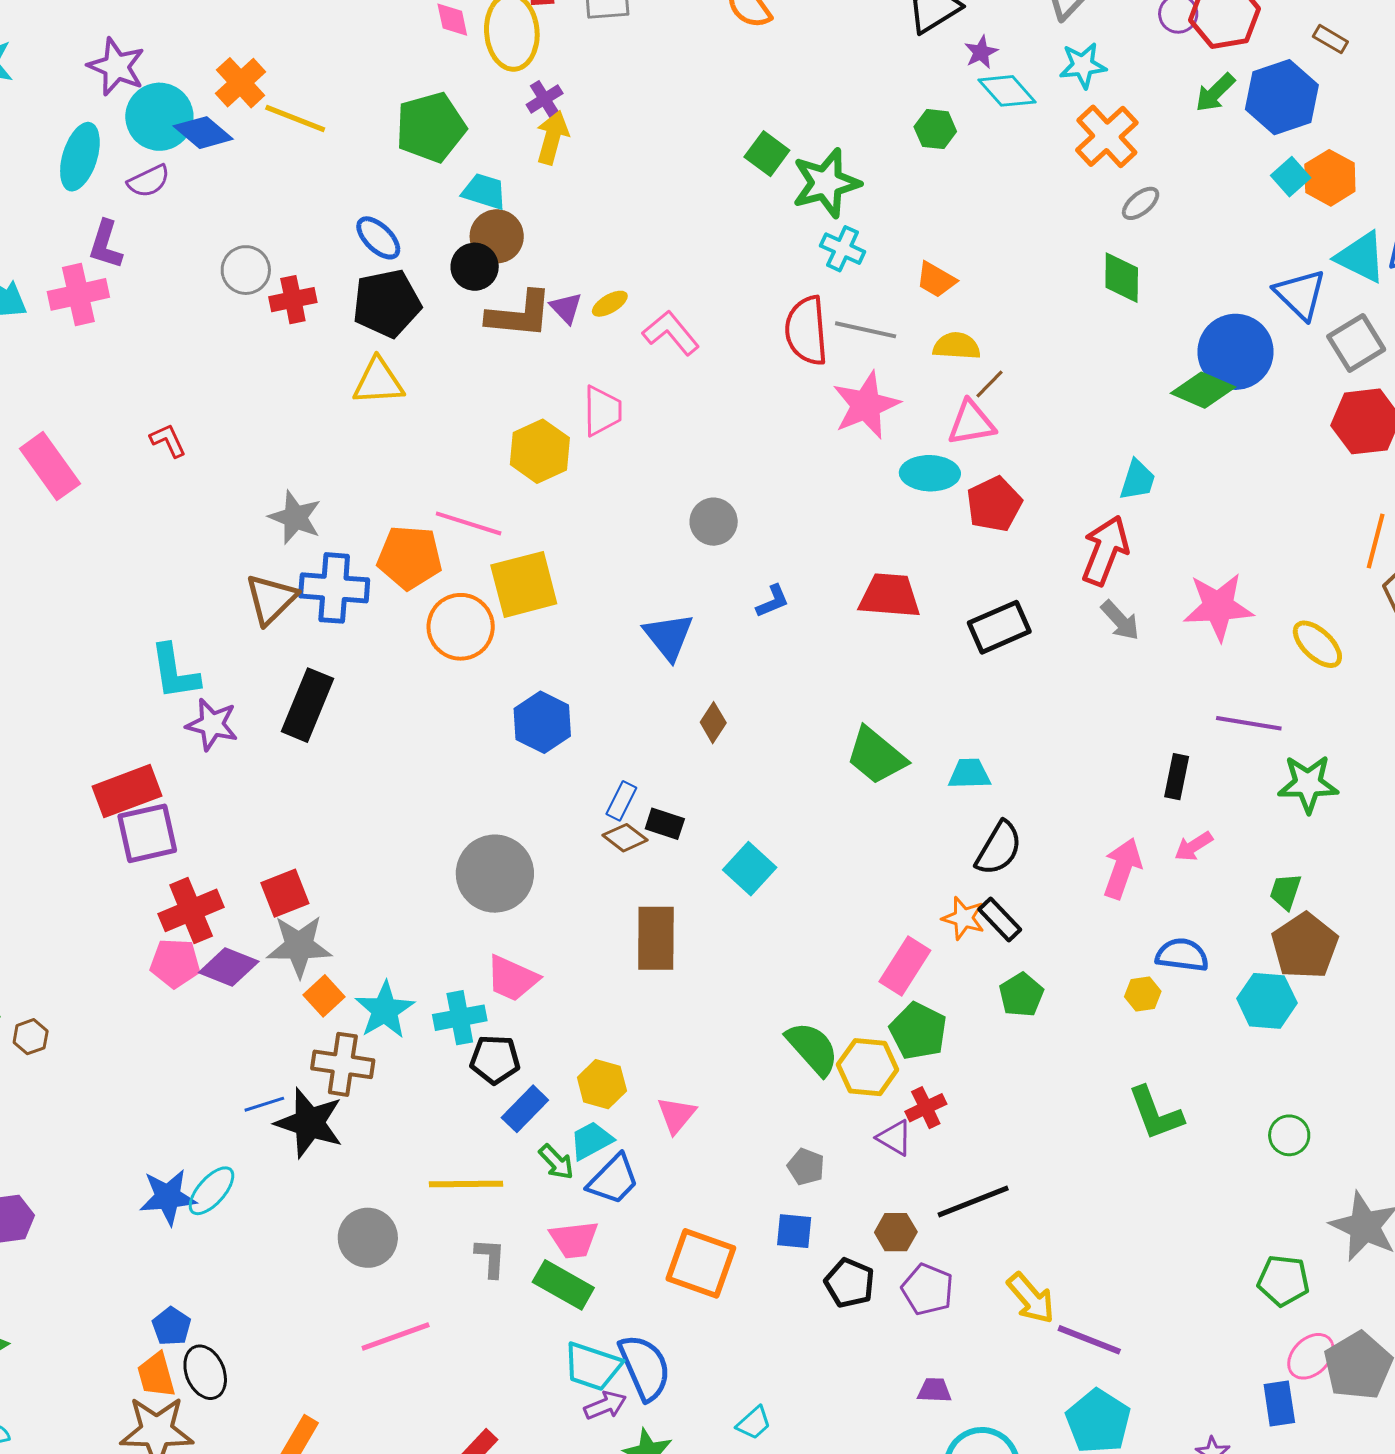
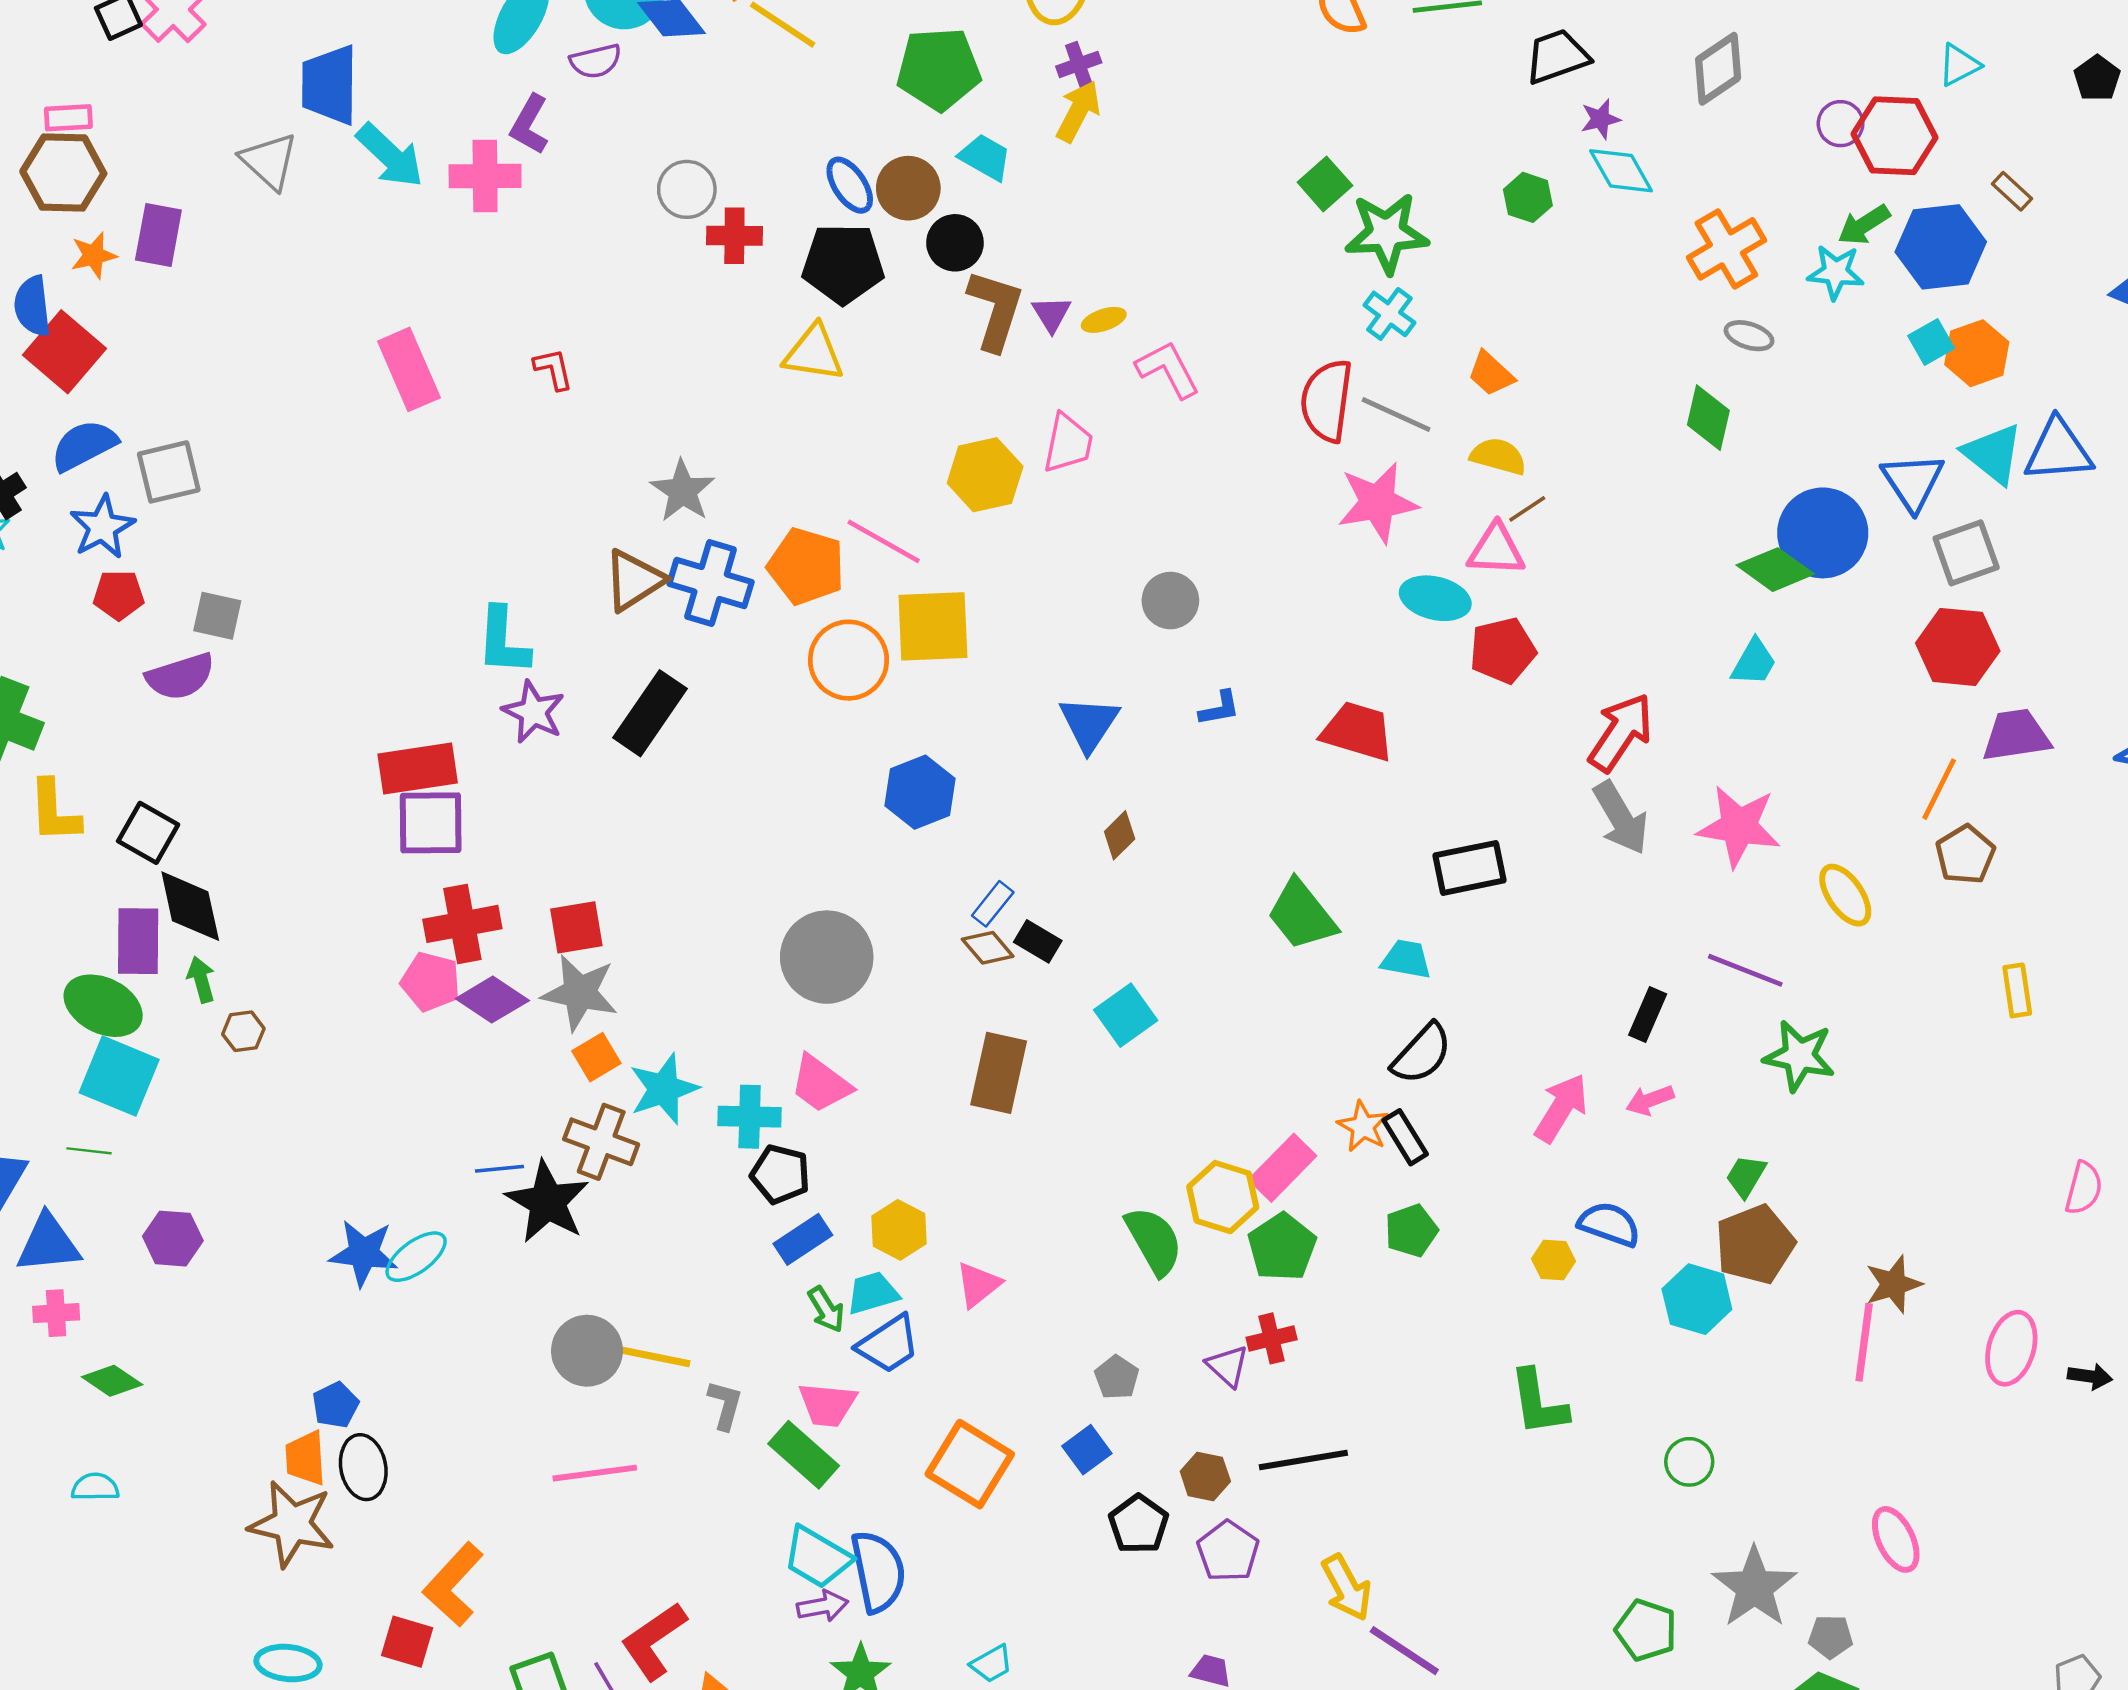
cyan star: (1083, 65) -> (1836, 272), moved
gray ellipse: (1141, 203) -> (1749, 336), turned 45
brown circle: (497, 236) -> (908, 188), moved
brown L-shape: (519, 315) -> (995, 310), turned -90
cyan trapezoid: (1138, 480) -> (1754, 662), moved
gray arrow: (1120, 620) -> (1621, 818), size x1.4
black rectangle: (999, 627) -> (1469, 868), moved
yellow hexagon: (868, 1067) -> (1223, 1197), moved
yellow line: (466, 1184) -> (647, 1355), moved
blue square: (794, 1231) -> (1087, 1450), turned 36

